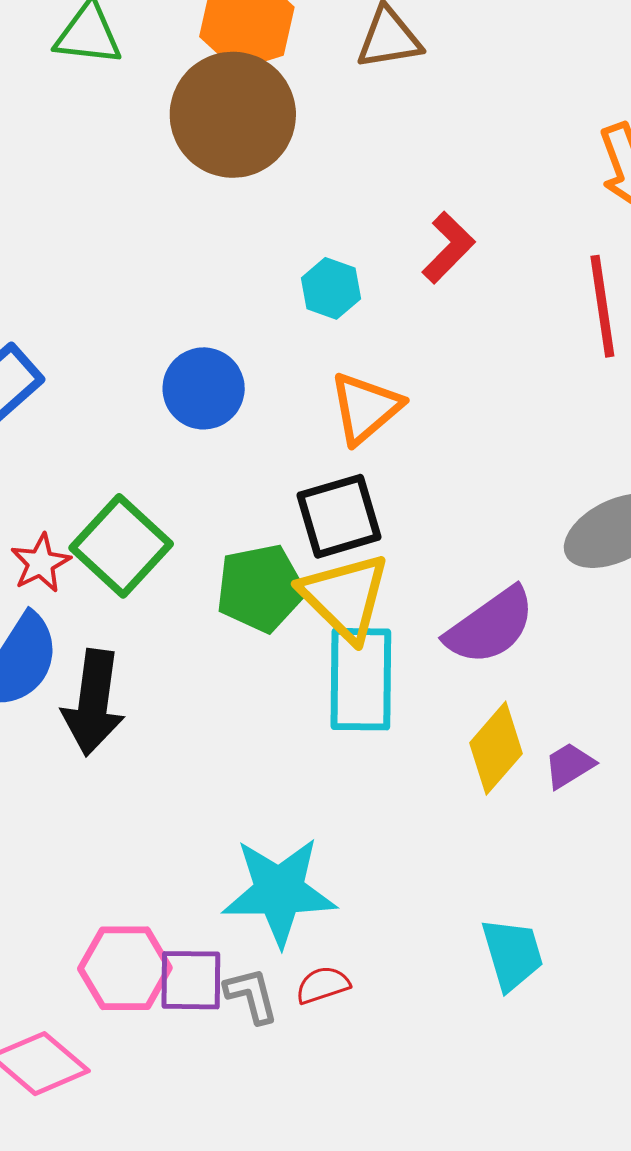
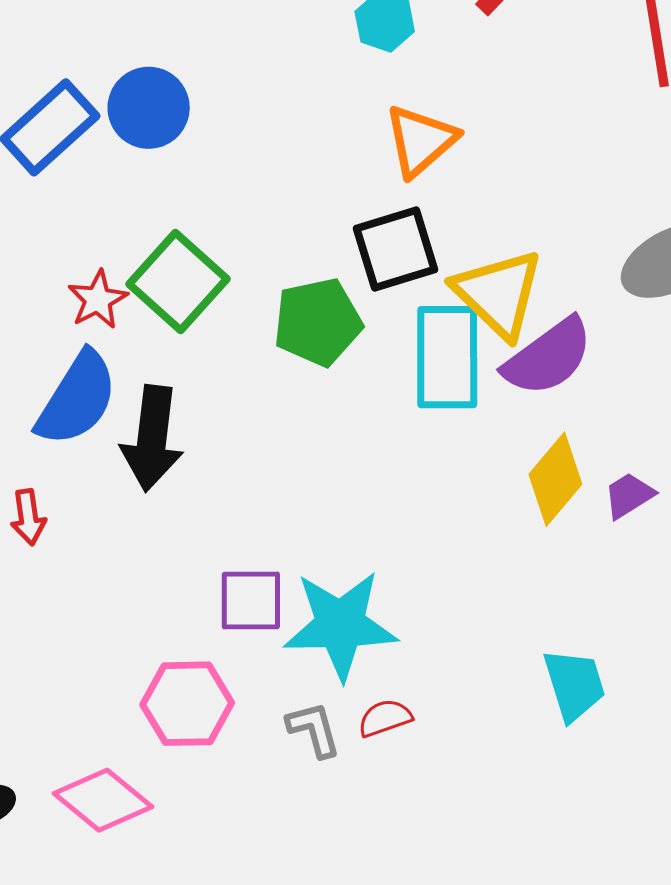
blue circle: (204, 388) -> (149, 108), moved
yellow triangle: (345, 597) -> (498, 294), moved
cyan rectangle: (361, 679) -> (447, 357), moved
purple square: (191, 980) -> (251, 600), moved

